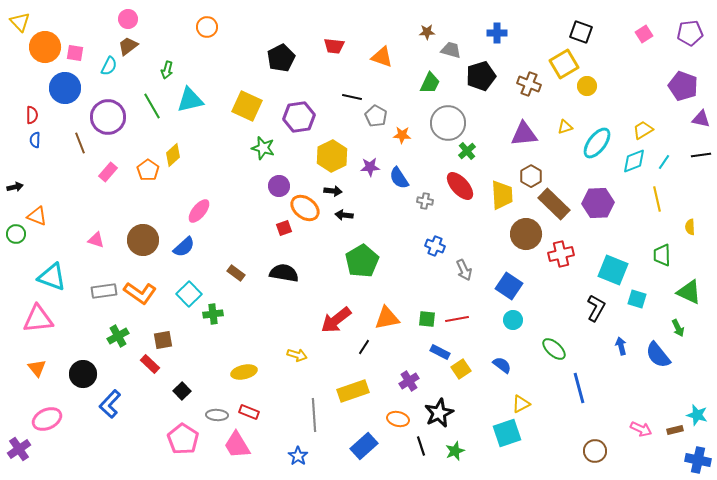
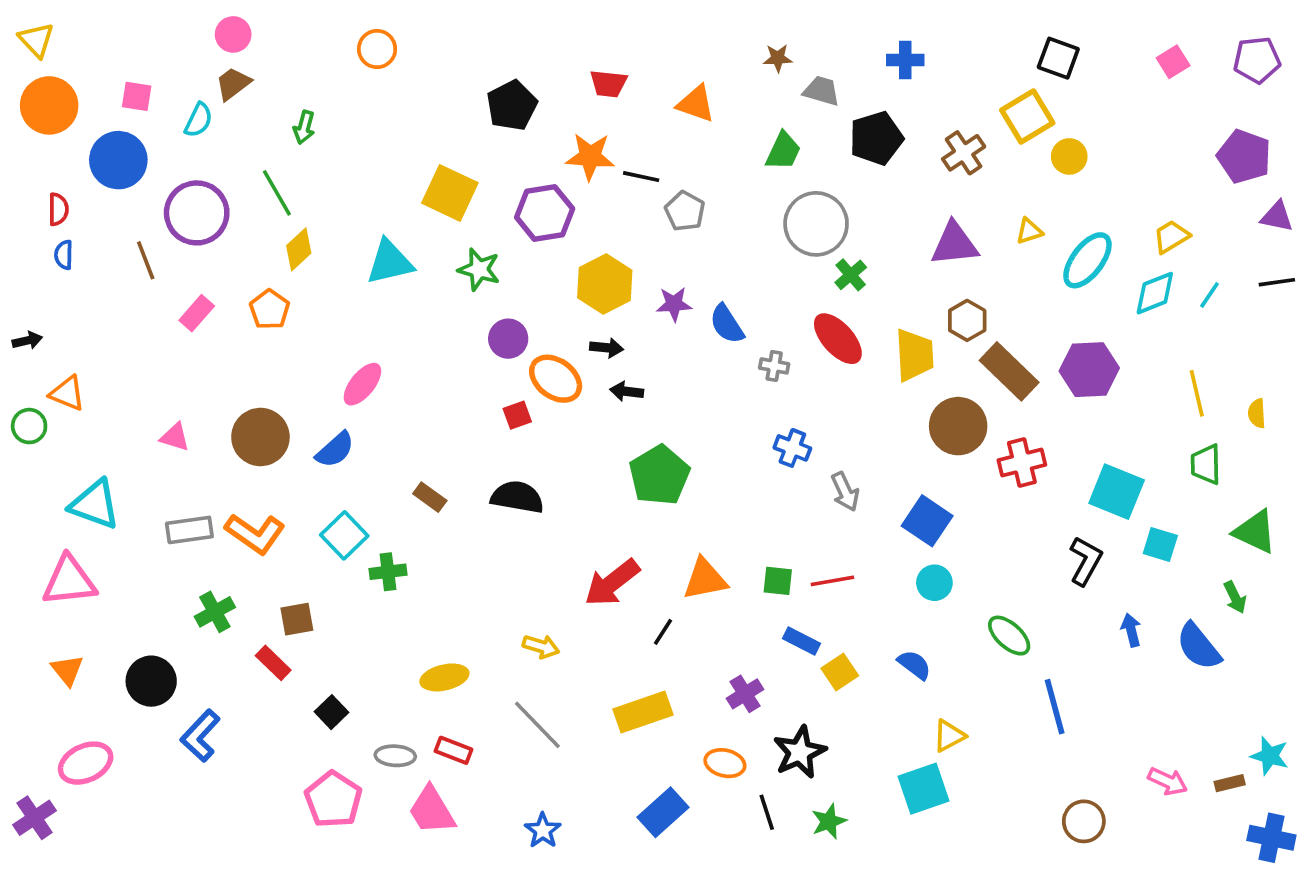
orange circle: (45, 47) -> (49, 105), moved
brown cross: (529, 84) -> (964, 153), turned 35
cyan triangle: (190, 100) -> (390, 262), moved
orange star: (402, 135) -> (590, 156), moved, size x1.5
yellow diamond: (173, 155) -> (299, 249), moved
yellow line: (657, 199) -> (1197, 393), moved
gray line: (314, 415) -> (537, 725), moved, turned -40

